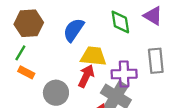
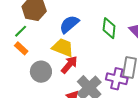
yellow trapezoid: (93, 56) -> (63, 48), moved
purple cross: (124, 74) -> (117, 79), moved

